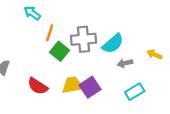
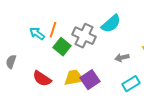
cyan arrow: (32, 13) -> (37, 34), moved
gray cross: (83, 39) -> (84, 36), turned 30
cyan semicircle: (113, 44) -> (111, 24), moved

